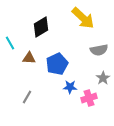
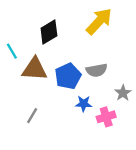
yellow arrow: (83, 18) -> (99, 21), turned -90
gray semicircle: (99, 50) -> (97, 70), moved
brown triangle: (29, 58) -> (35, 69), size x1.6

